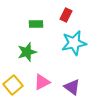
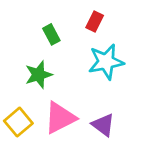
green rectangle: (36, 24) -> (51, 34), turned 64
pink triangle: (42, 82) -> (60, 118), size x1.4

